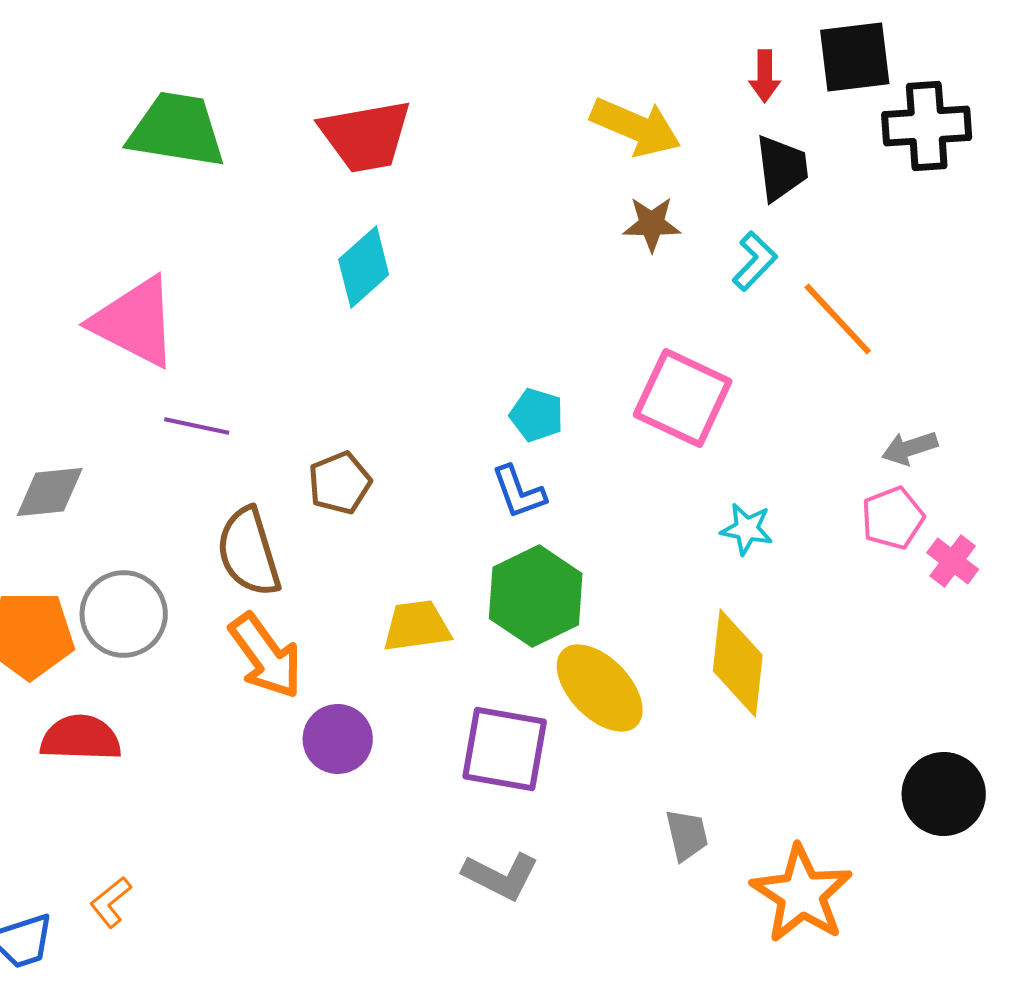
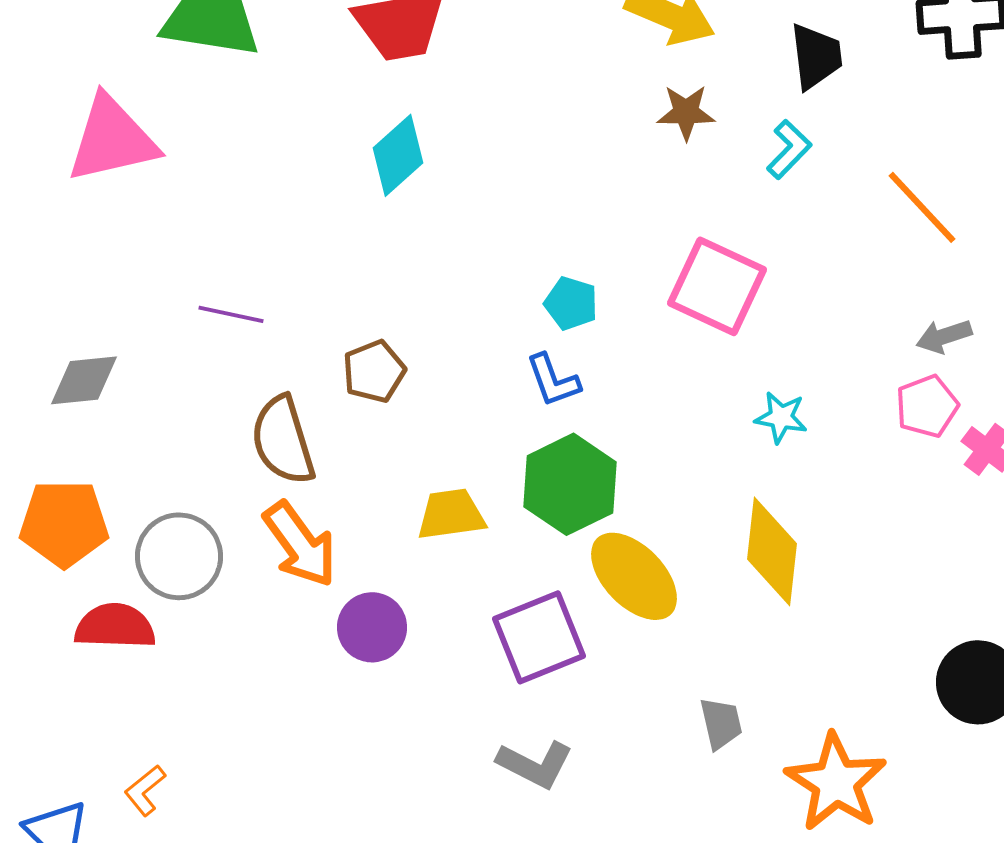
orange line: (838, 319) -> (922, 207), moved
pink triangle: (135, 322) -> (112, 139), moved, turned -40
gray circle: (124, 614) -> (179, 556), moved
purple square: (505, 749) -> (539, 637), turned -32

